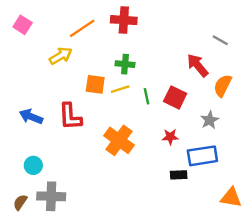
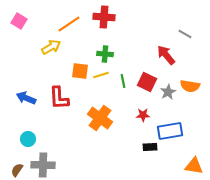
orange semicircle: (223, 86) -> (190, 86), moved, turned -108
gray star: (210, 120) -> (168, 92), moved

